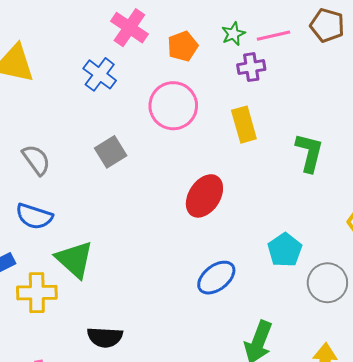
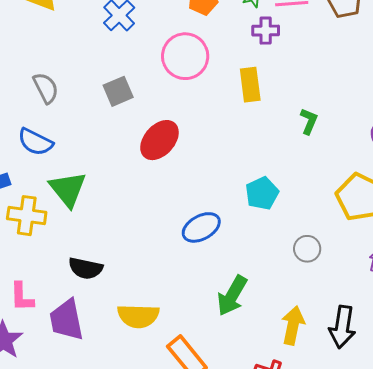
green L-shape: (309, 153) -> (309, 121), size x0.7
red ellipse: (204, 196) -> (159, 140), moved
cyan pentagon: (285, 250) -> (262, 193), moved
gray circle: (327, 283) -> (307, 249), size x0.7

